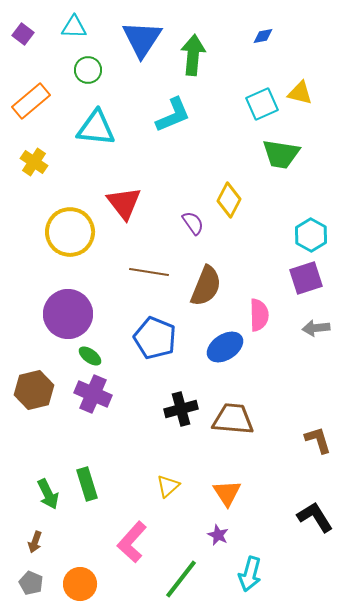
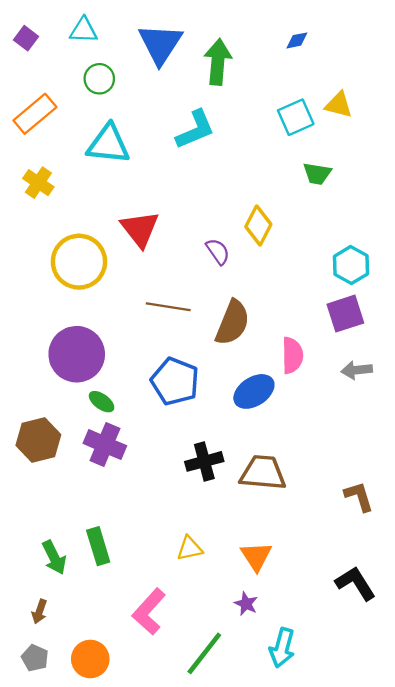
green trapezoid: (281, 154) -> (317, 174), size x0.7
yellow triangle: (168, 486) -> (190, 548), turned 30

